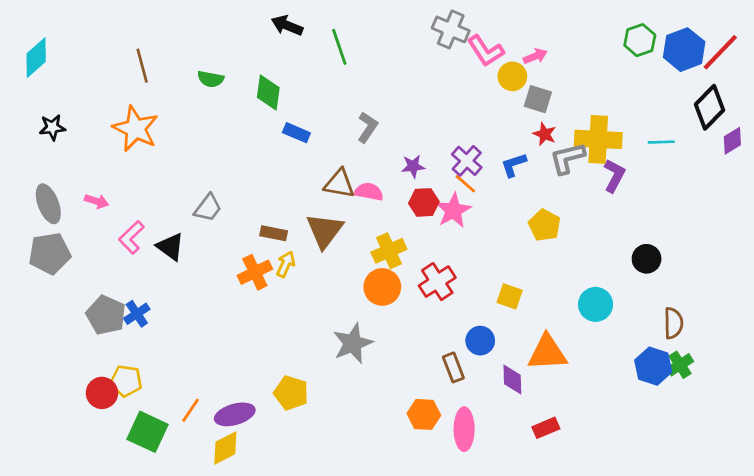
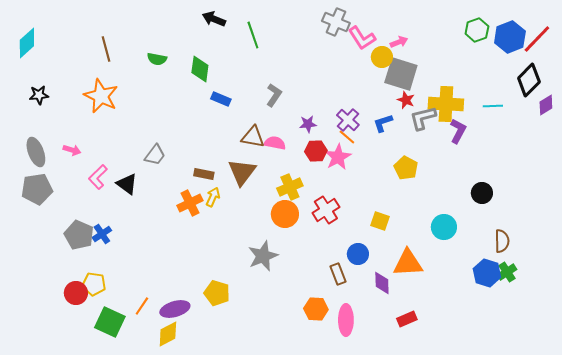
gray square: (538, 99) -> (401, 74), size x1.6

